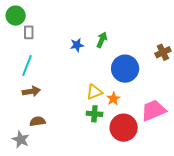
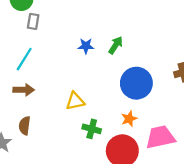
yellow triangle: (94, 92) -> (75, 101), moved
orange star: (113, 99) -> (129, 119), moved
brown semicircle: (38, 121) -> (25, 126), turned -84

